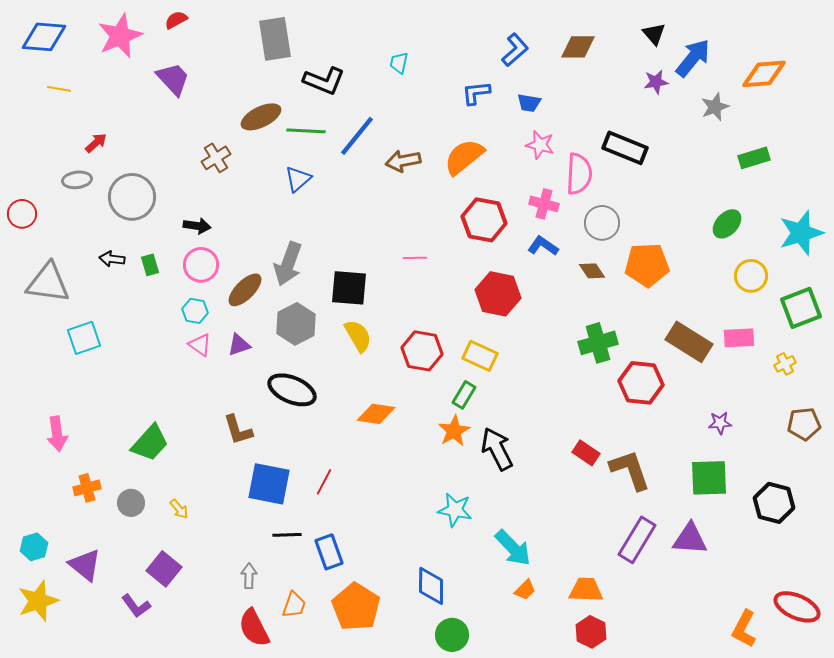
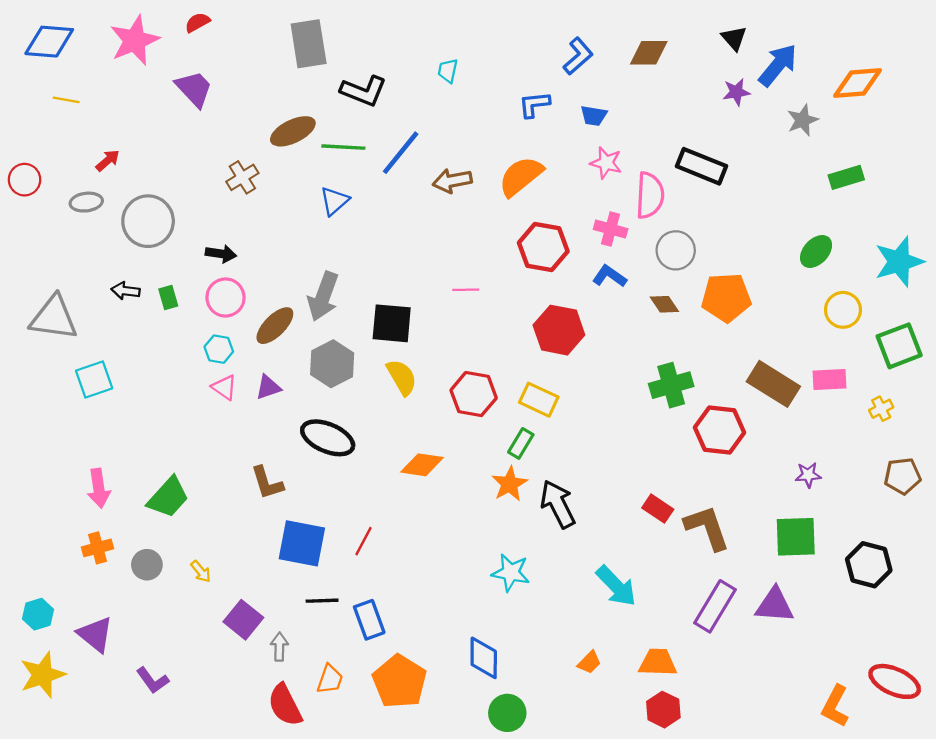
red circle: (22, 214) -> (25, 180), moved
pink arrow: (57, 434) -> (99, 488), moved
cyan arrow: (513, 548) -> (616, 586), moved
purple square: (164, 569) -> (243, 620), moved

